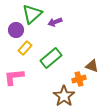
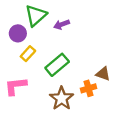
brown star: (64, 96) -> (62, 98), moved

